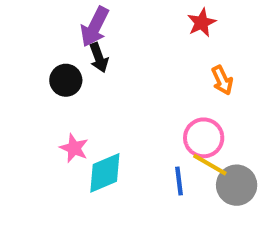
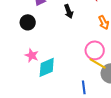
black arrow: (99, 58) -> (69, 11), moved
blue line: (179, 181) -> (84, 87), moved

